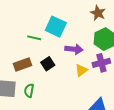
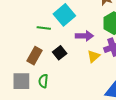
cyan square: (56, 27) -> (64, 15), turned 30
brown rectangle: (23, 64) -> (35, 56), turned -36

